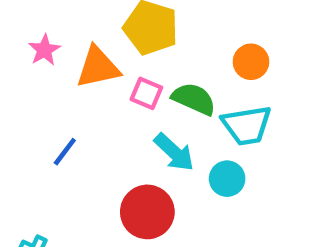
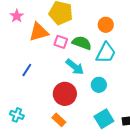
pink star: (44, 50) -> (17, 16), moved
cyan trapezoid: (247, 125) -> (106, 53), turned -50
cyan circle: (227, 179) -> (99, 85), moved

